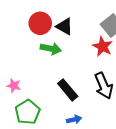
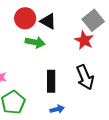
black rectangle: (68, 90) -> (51, 81), turned 40

